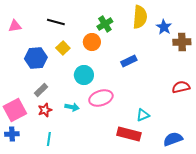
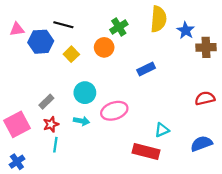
blue hexagon: (36, 58) -> (41, 42), moved
cyan circle: (84, 75) -> (85, 93), moved
blue cross: (12, 134) -> (17, 162), moved, turned -32
cyan line: (49, 139) -> (55, 145), moved
blue semicircle: (173, 139) -> (201, 144), moved

